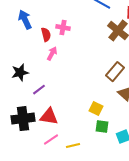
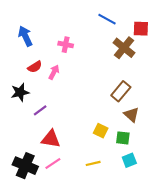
red semicircle: (46, 35) -> (35, 67), moved, turned 72
black cross: (23, 119) -> (25, 166), moved, turned 30
green square: (102, 127) -> (123, 138), moved
yellow line: (73, 146) -> (93, 163), moved

